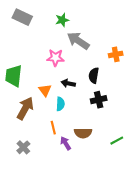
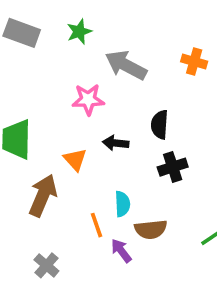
green star: (62, 20) -> (79, 32), moved
orange cross: (116, 54) -> (194, 62), moved, turned 32
cyan semicircle: (60, 104) -> (122, 204), moved

